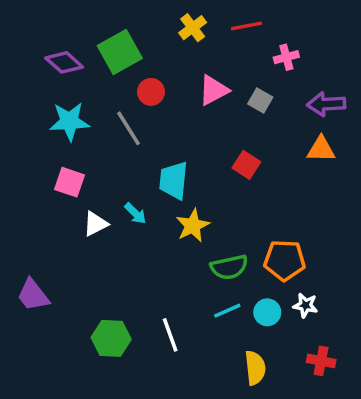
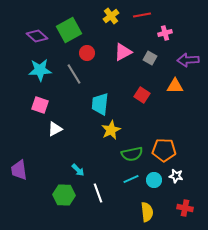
orange triangle: (321, 149) -> (175, 86), moved
cyan arrow: (135, 213) -> (78, 170), moved
purple trapezoid: (33, 295) -> (19, 170), turned 30

